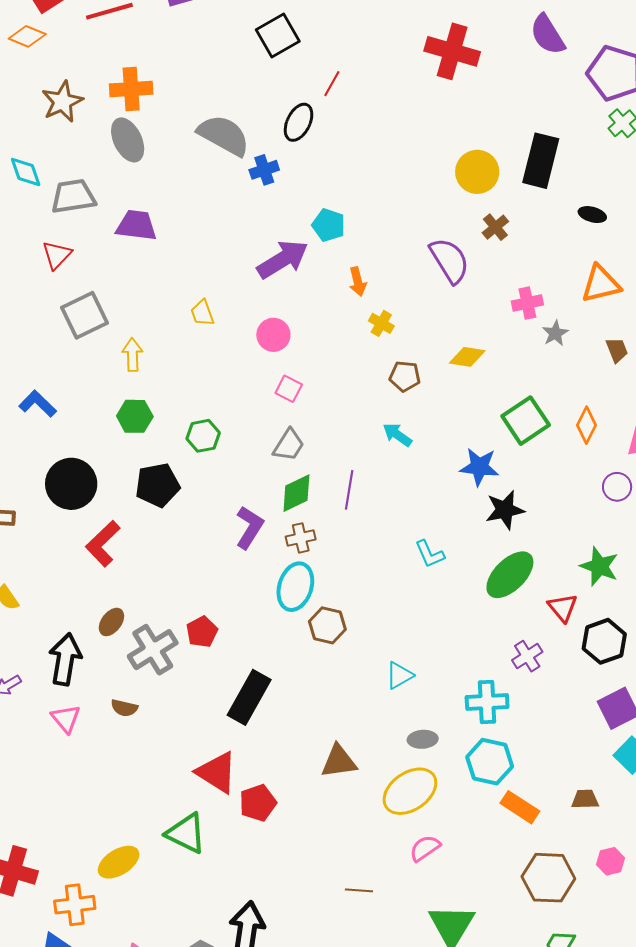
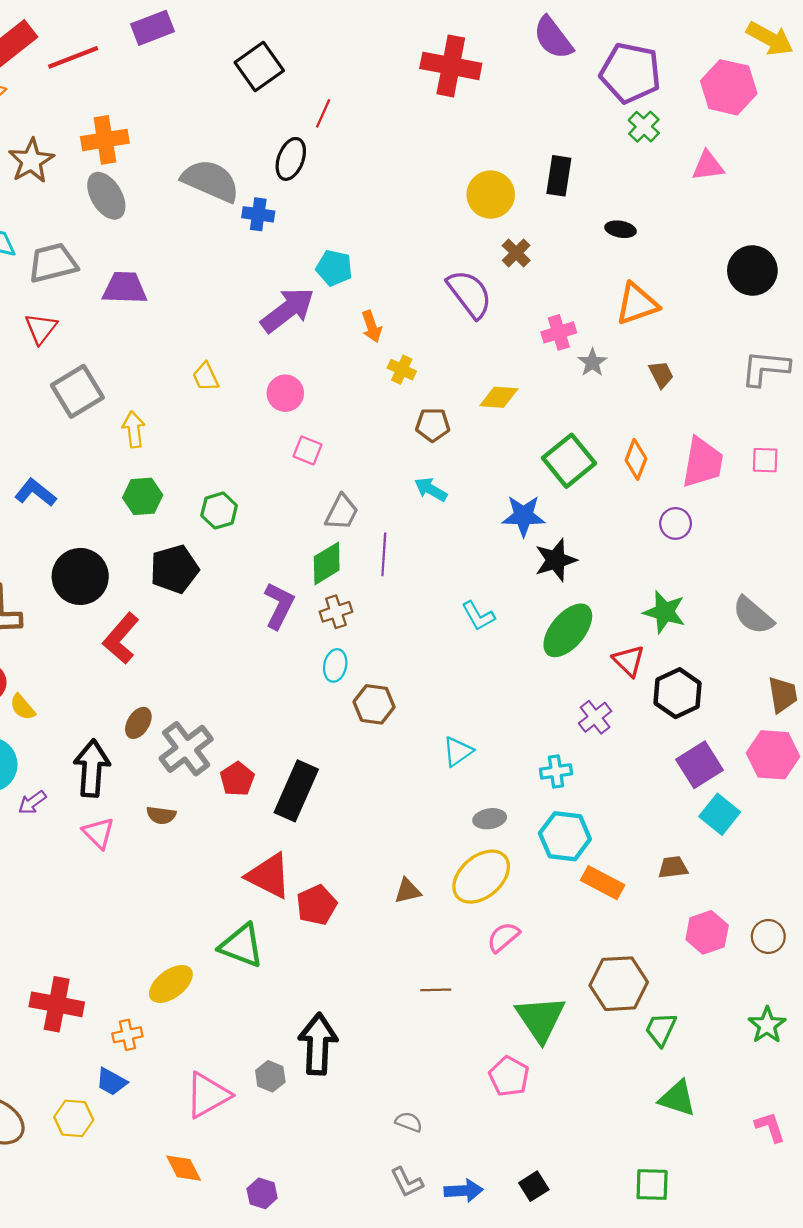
black rectangle: (541, 161) -> (559, 176), size x0.7
blue cross: (264, 170) -> (258, 214), turned 32
gray trapezoid: (289, 445) -> (342, 512), moved
cyan ellipse: (295, 587) -> (335, 665), size x0.6
red pentagon: (202, 632) -> (237, 779), moved
cyan cross: (487, 702) -> (556, 771), size x0.7
brown triangle: (339, 761) -> (408, 891), moved, size x0.7
pink hexagon: (611, 861) -> (707, 932), size x1.4
brown hexagon: (548, 878) -> (619, 984), moved
orange cross: (75, 905) -> (127, 1035), size x0.7

